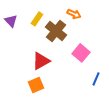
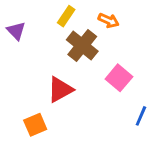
yellow rectangle: (37, 19) -> (66, 16), moved
orange square: (36, 85) -> (35, 125), moved

